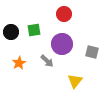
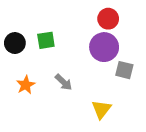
red circle: (64, 14) -> (108, 19), moved
purple circle: (62, 44) -> (104, 47), moved

